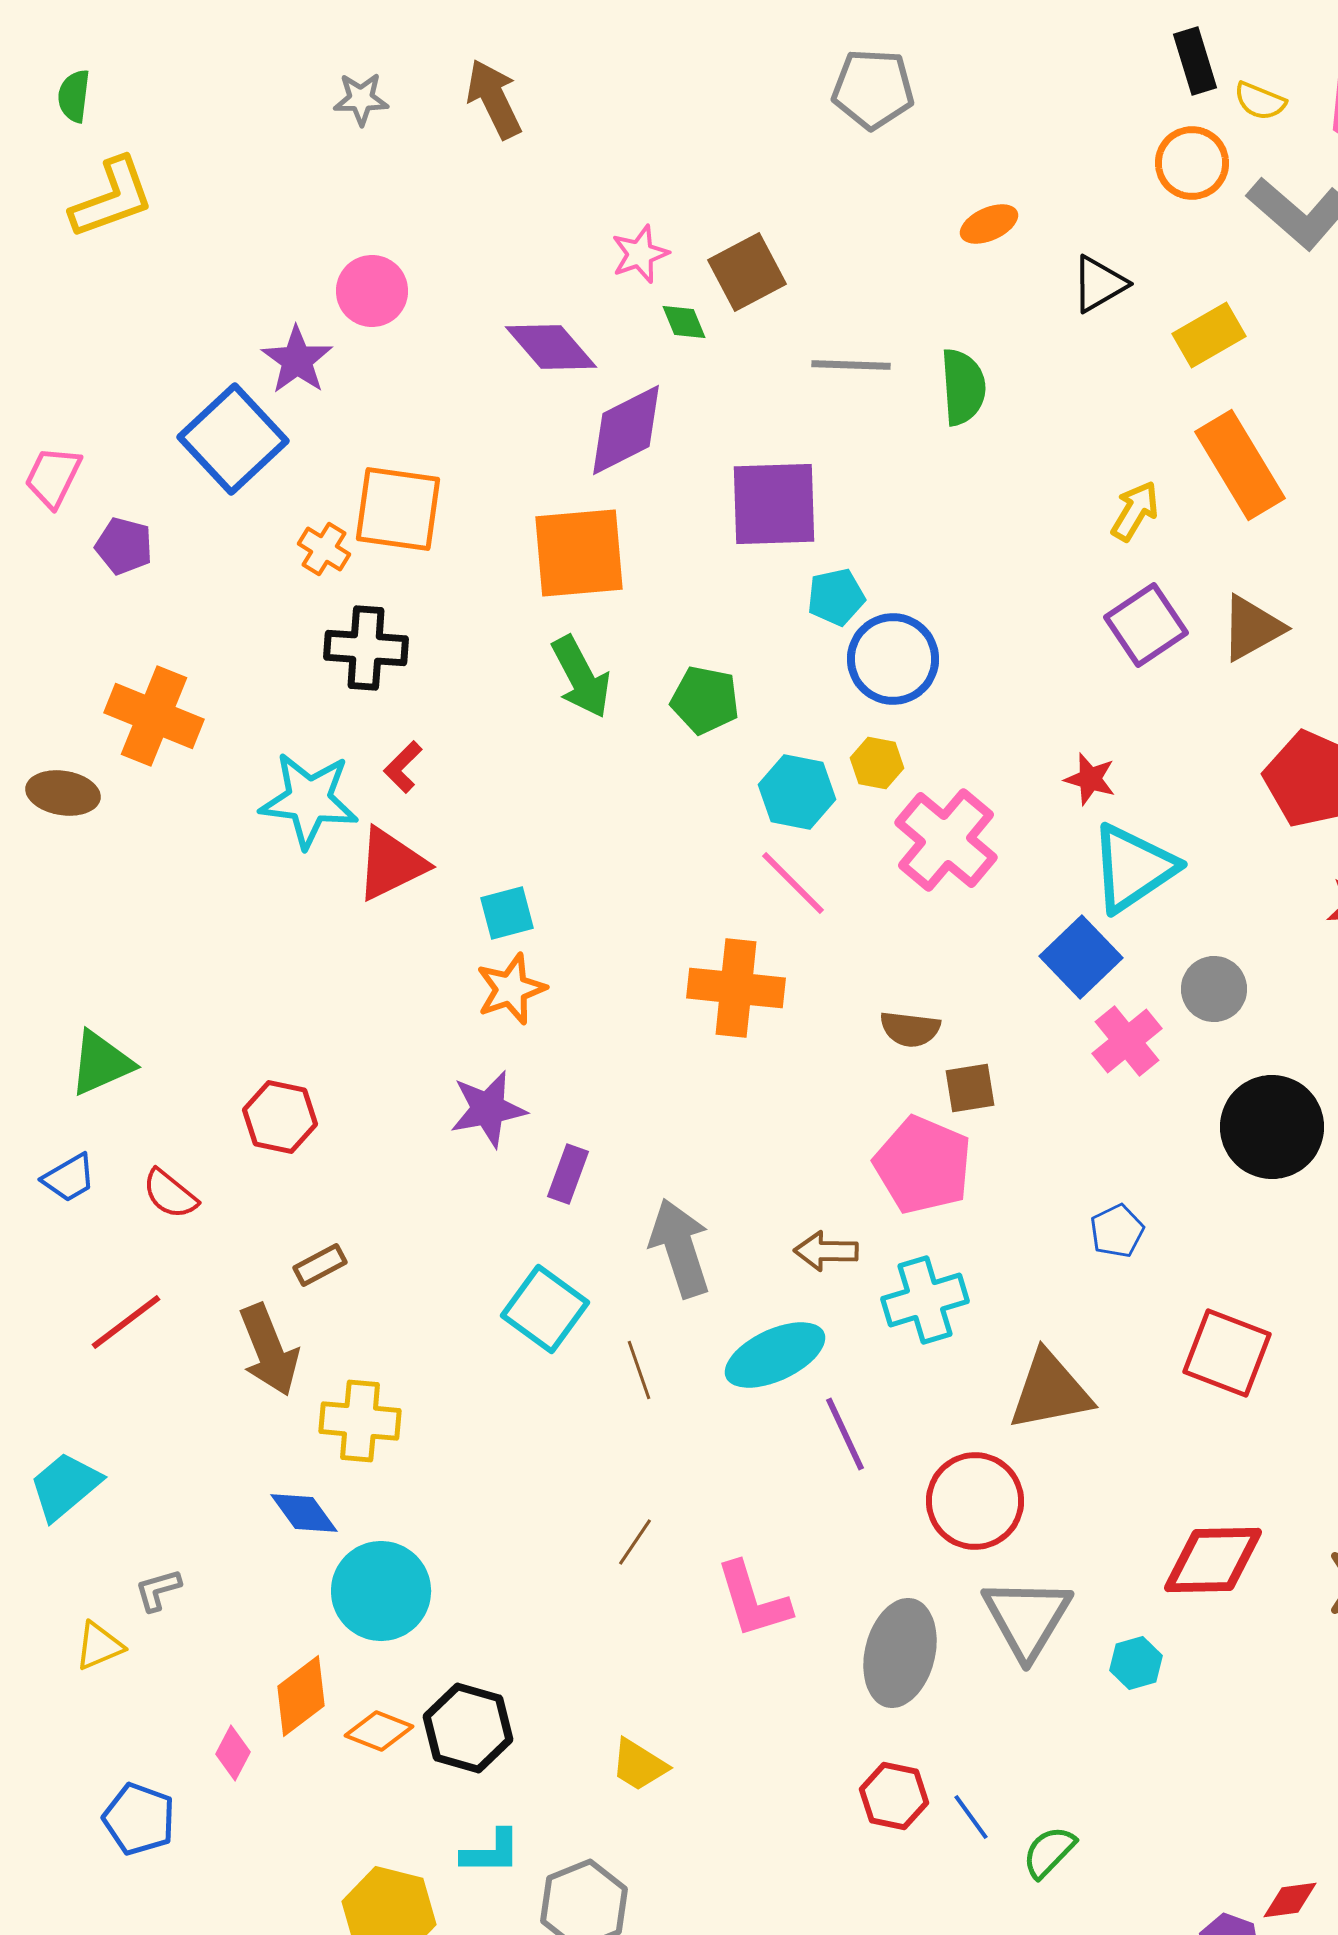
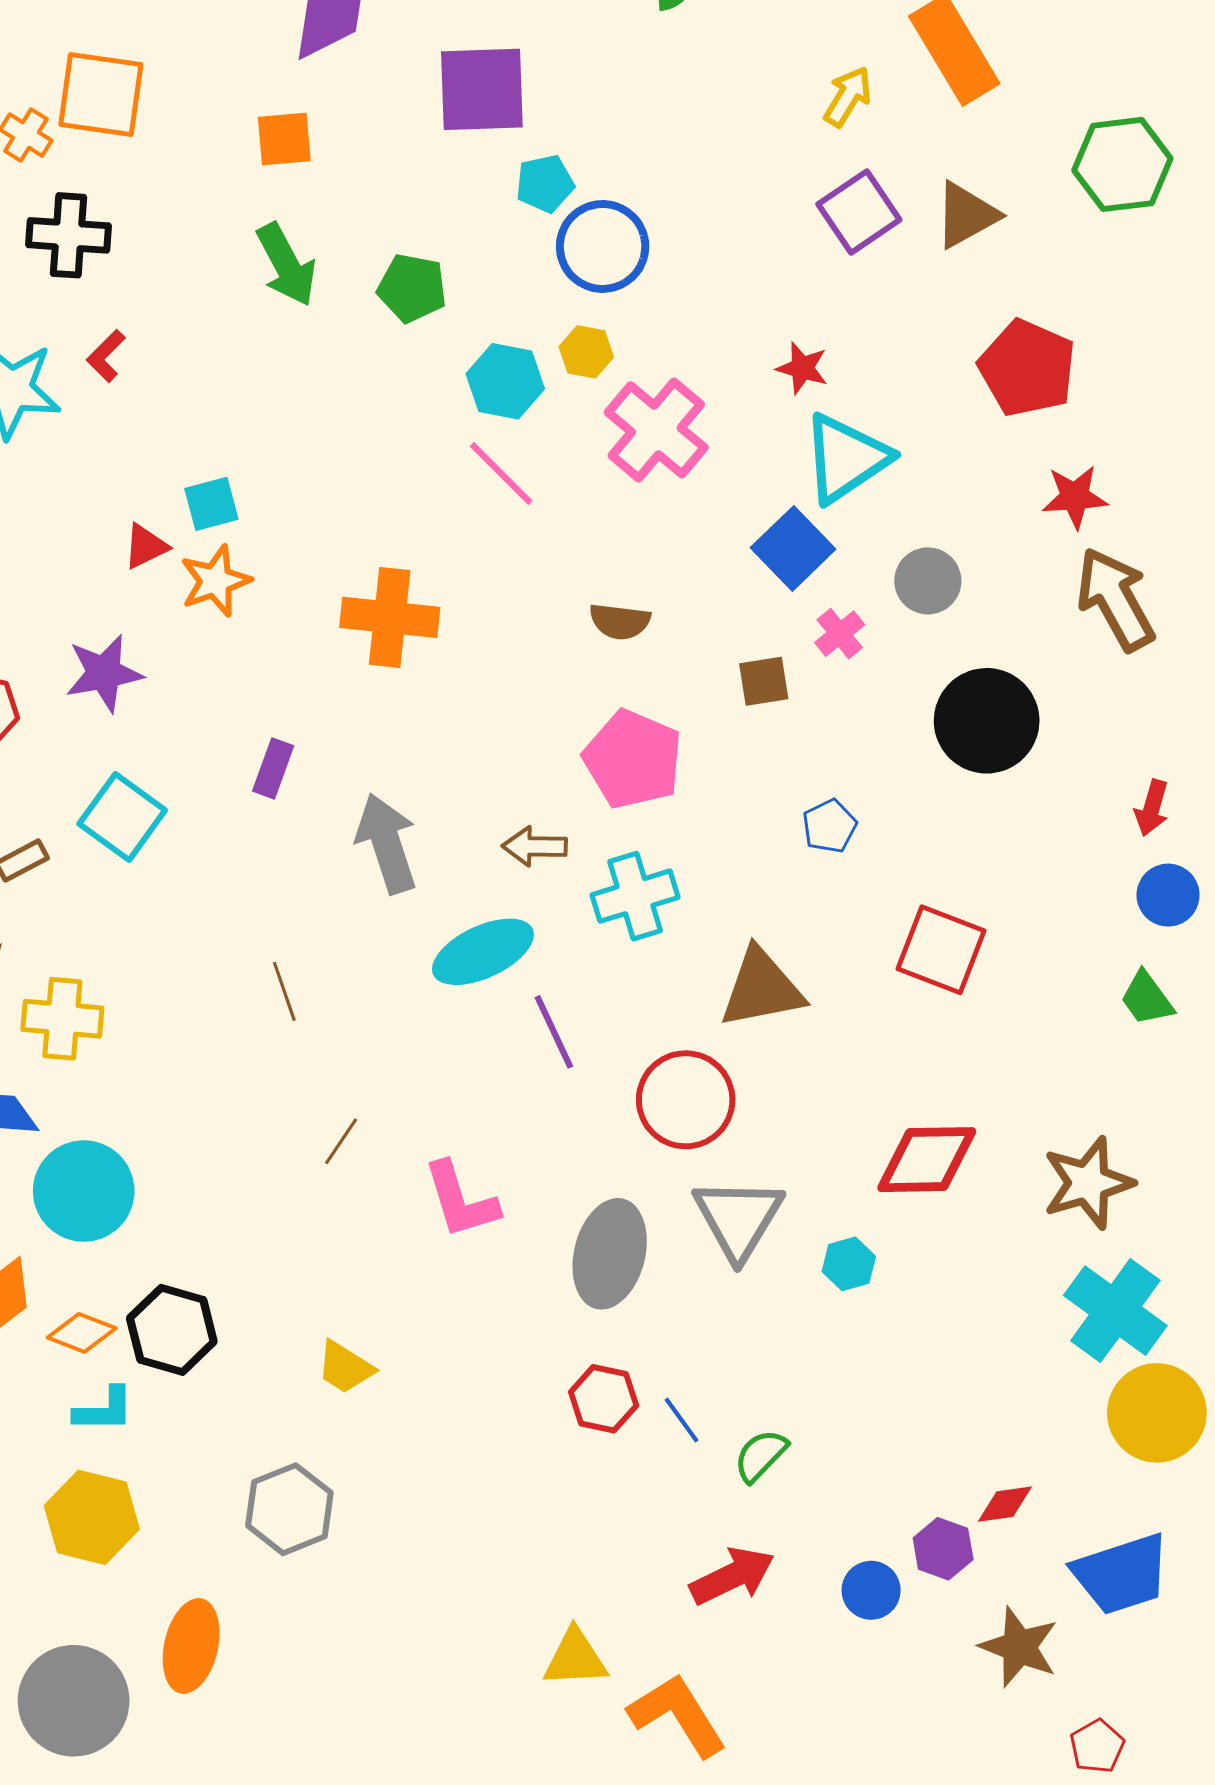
orange square: (579, 553) -> (284, 139), size x0.6
red triangle: (391, 864) -> (146, 546), moved, size x0.6
orange cross: (736, 988) -> (390, 617), moved
pink cross: (1127, 1041) -> (840, 634), size x0.7
brown square: (970, 1088) -> (764, 681), moved
purple star: (488, 1109) -> (104, 673), moved
cyan square: (545, 1309) -> (122, 817), moved
brown line: (639, 1370) -> (284, 991), moved
cyan L-shape: (491, 1852) -> (104, 1410), moved

